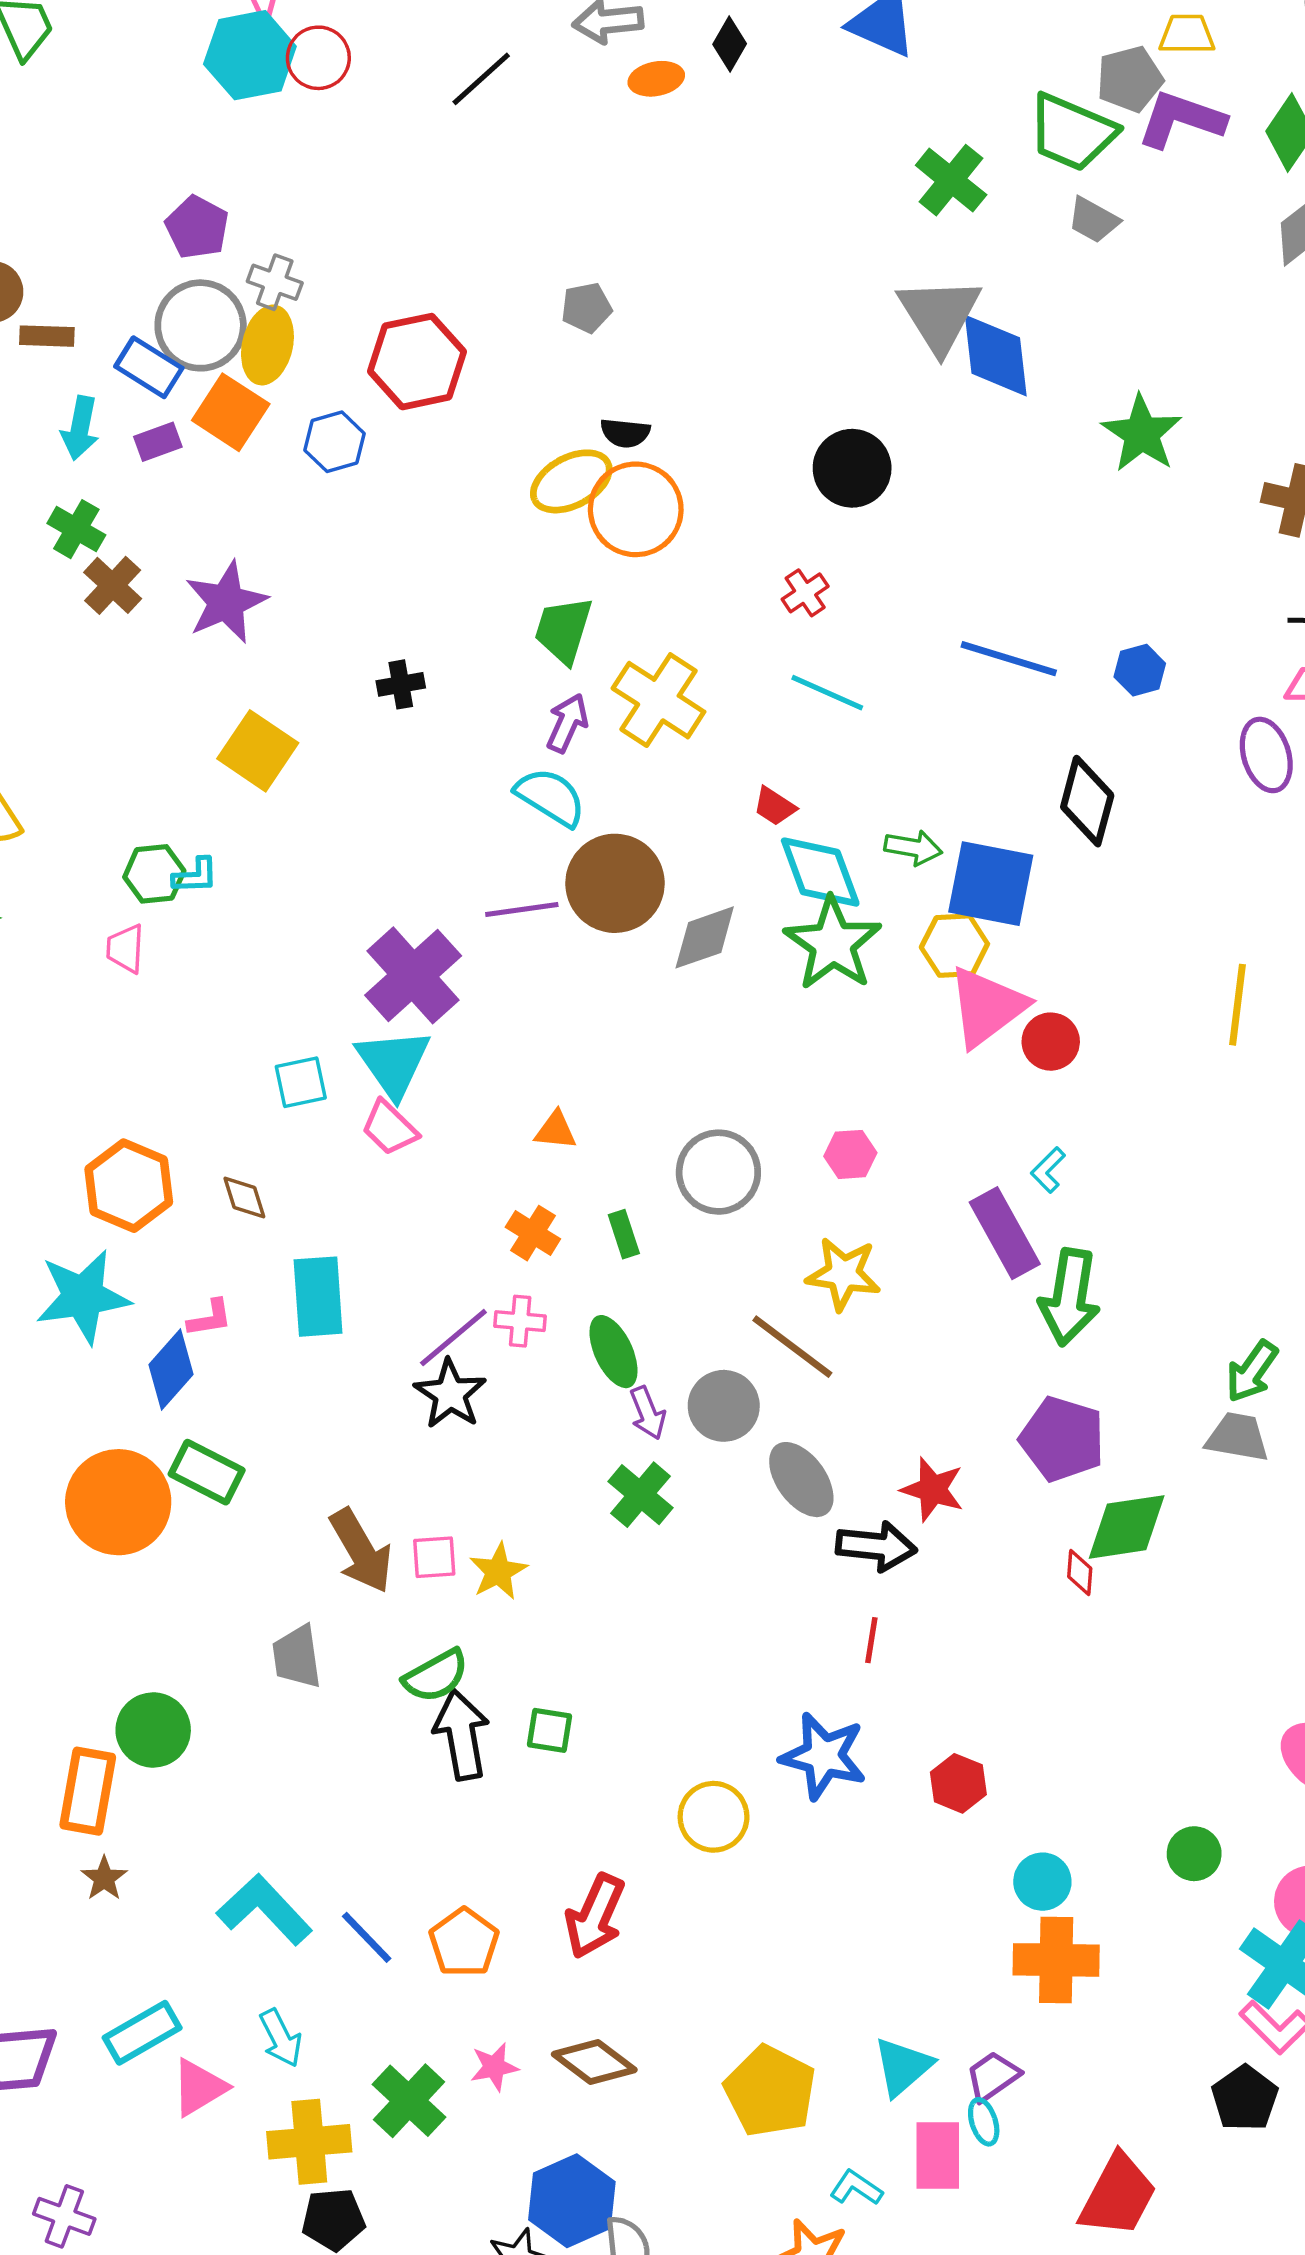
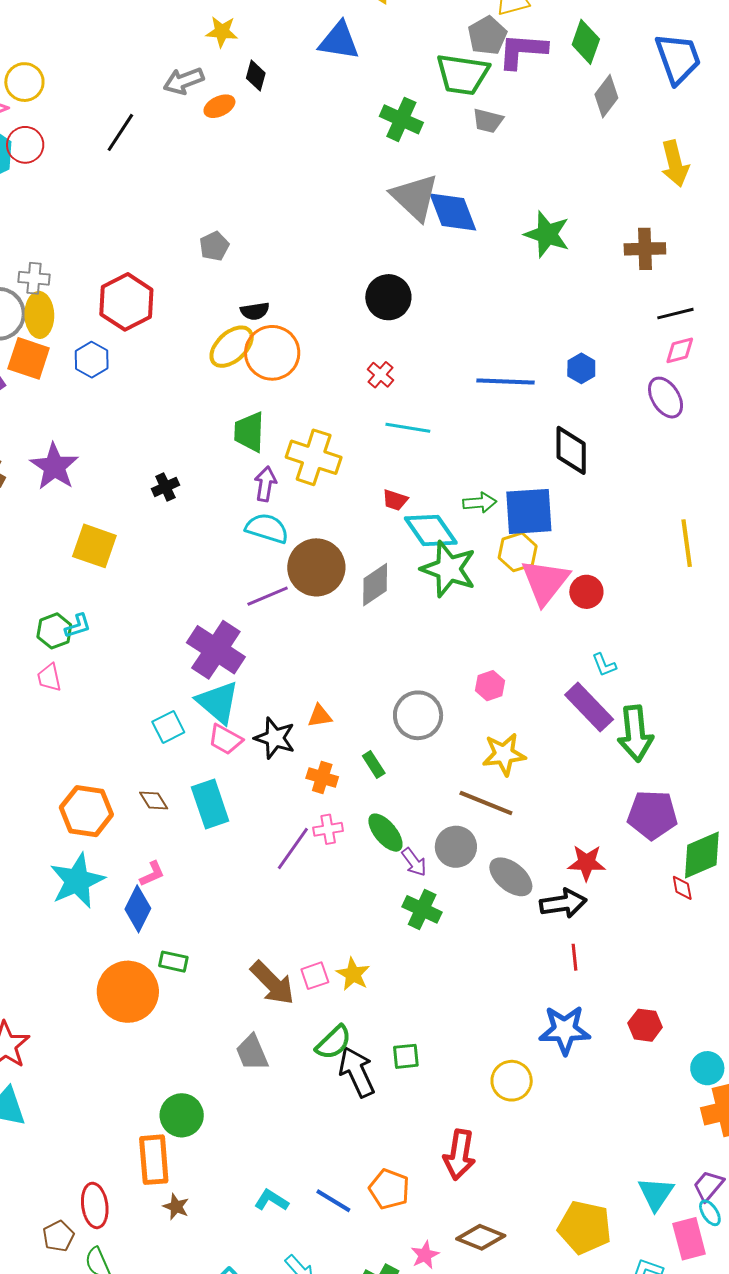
cyan L-shape: (1048, 1170) -> (604, 665), turned -52
cyan rectangle: (318, 1297) -> (210, 804), moved
black star: (450, 1394) -> (275, 738), moved
green rectangle: (207, 1472) -> (173, 962), size x0.7
cyan L-shape: (264, 1910) -> (271, 1200), size x0.6

